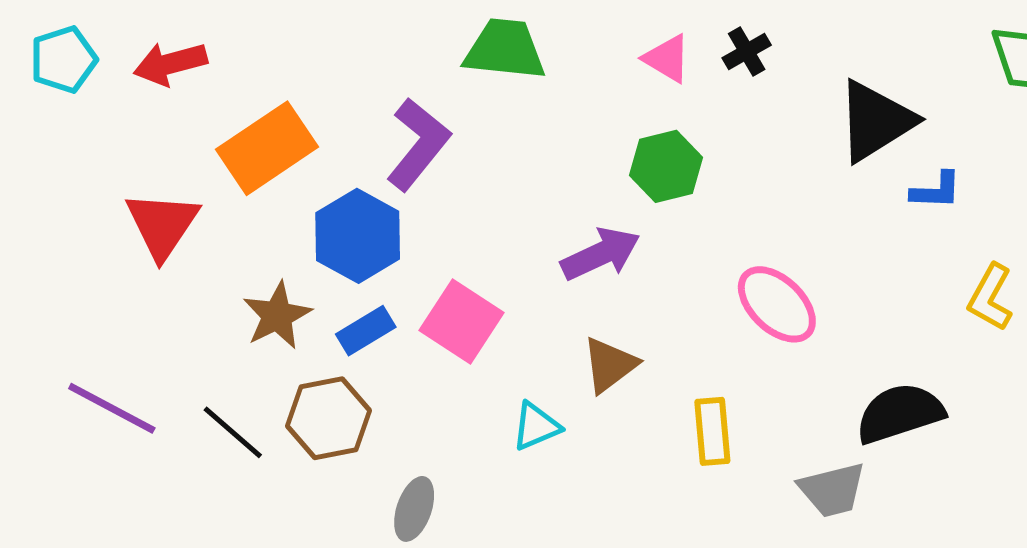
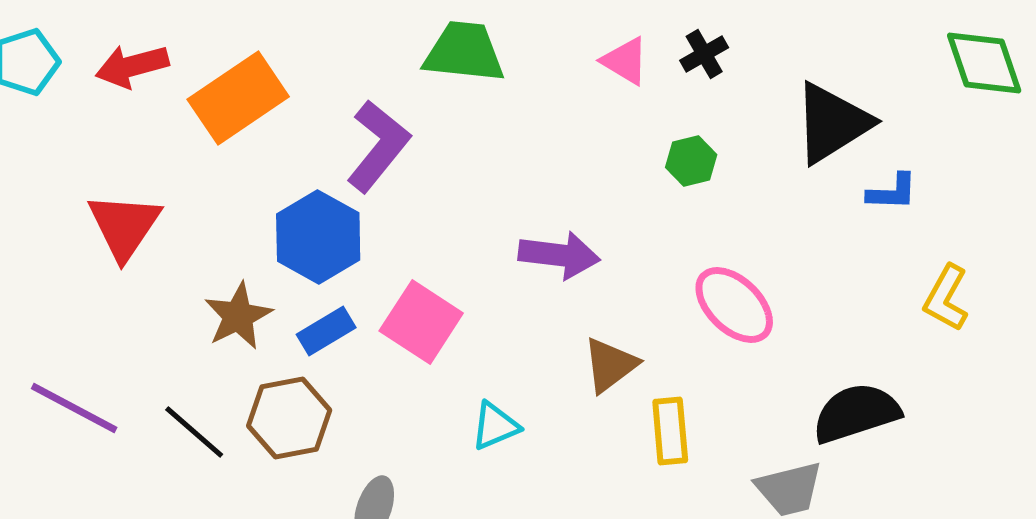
orange rectangle: (267, 148) -> (238, 98), moved
green hexagon: (666, 166) -> (691, 161), moved, size x0.7
purple arrow: (601, 254) -> (559, 255), turned 32
brown triangle: (610, 365) -> (610, 365), moved

